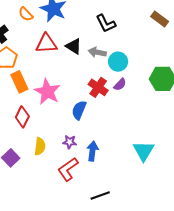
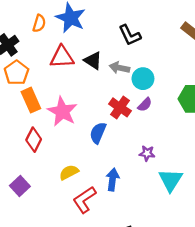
orange semicircle: (26, 14) -> (39, 23), turned -119
purple star: (70, 142) -> (147, 153), moved
yellow semicircle: (40, 146) -> (69, 172), moved, turned -126

